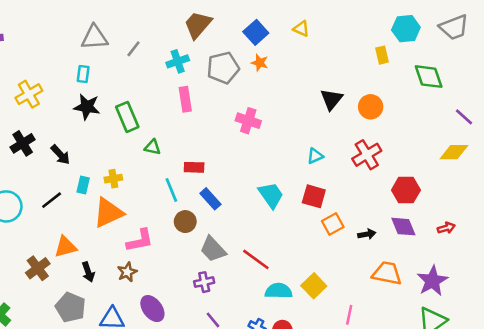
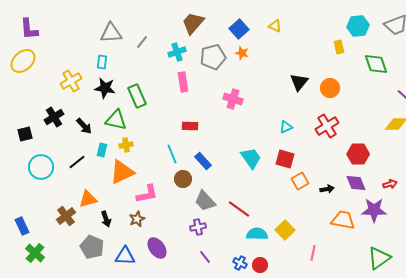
yellow cross: (29, 94) -> (71, 81), moved
green triangle: (152, 147) -> (116, 120), moved, size x1.6
red rectangle: (194, 167) -> (190, 126), moved
purple star: (432, 281) -> (374, 210), moved, turned 30

